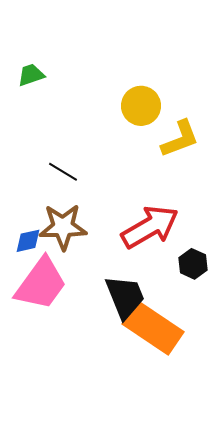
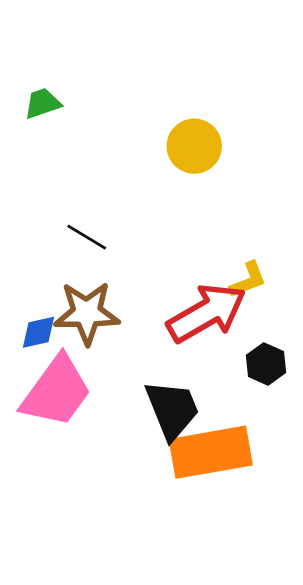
yellow L-shape: (180, 139) -> (248, 280), moved, size x0.7
orange rectangle: (153, 328) -> (211, 452), turned -44

